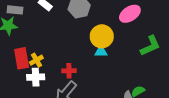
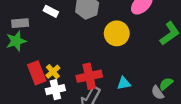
cyan triangle: (101, 51) -> (124, 83), moved
red cross: (69, 71) -> (89, 76), size x1.6

